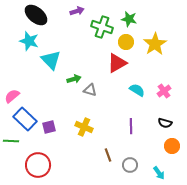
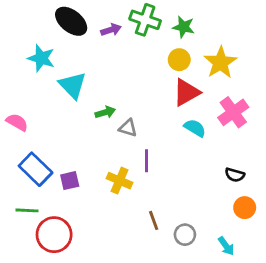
purple arrow: (77, 11) -> (111, 30), moved
black ellipse: (36, 15) -> (71, 21), moved
green cross: (102, 27) -> (145, 20), moved
red triangle: (117, 63) -> (186, 92), moved
pink cross: (164, 91) -> (233, 112), moved, size x1.5
pink semicircle: (12, 96) -> (17, 122), moved, turned 70
purple line: (131, 126) -> (147, 161), moved
green line: (11, 141) -> (27, 210), moved

